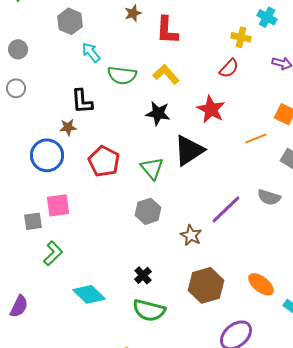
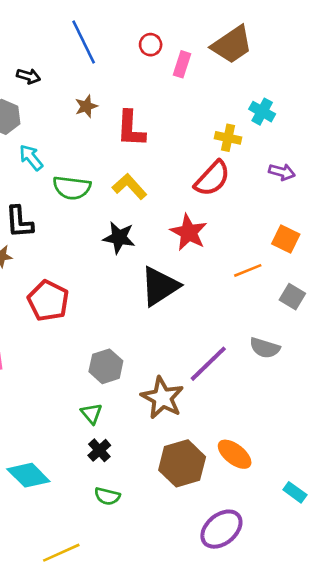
red semicircle: (229, 68) -> (212, 179), size x1.4
green triangle: (152, 168) -> (91, 414), moved, size x0.7
brown star: (191, 235) -> (162, 398), size x1.5
orange ellipse: (261, 284) -> (235, 454), moved
green semicircle: (149, 310) -> (107, 496), size x0.6

